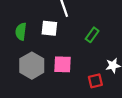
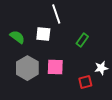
green semicircle: (21, 32) -> (17, 37), turned 119

